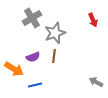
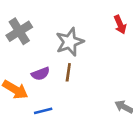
gray cross: (32, 18) -> (19, 31), moved

